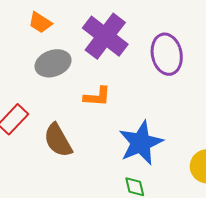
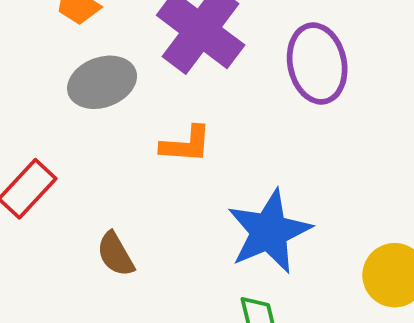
brown semicircle: (58, 140) -> (116, 254), moved, size x0.7

